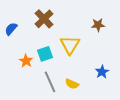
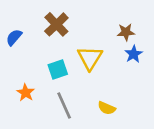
orange star: (26, 61) -> (26, 93), moved
blue star: (102, 72) -> (134, 54), moved
yellow semicircle: (72, 84) -> (107, 108), moved

